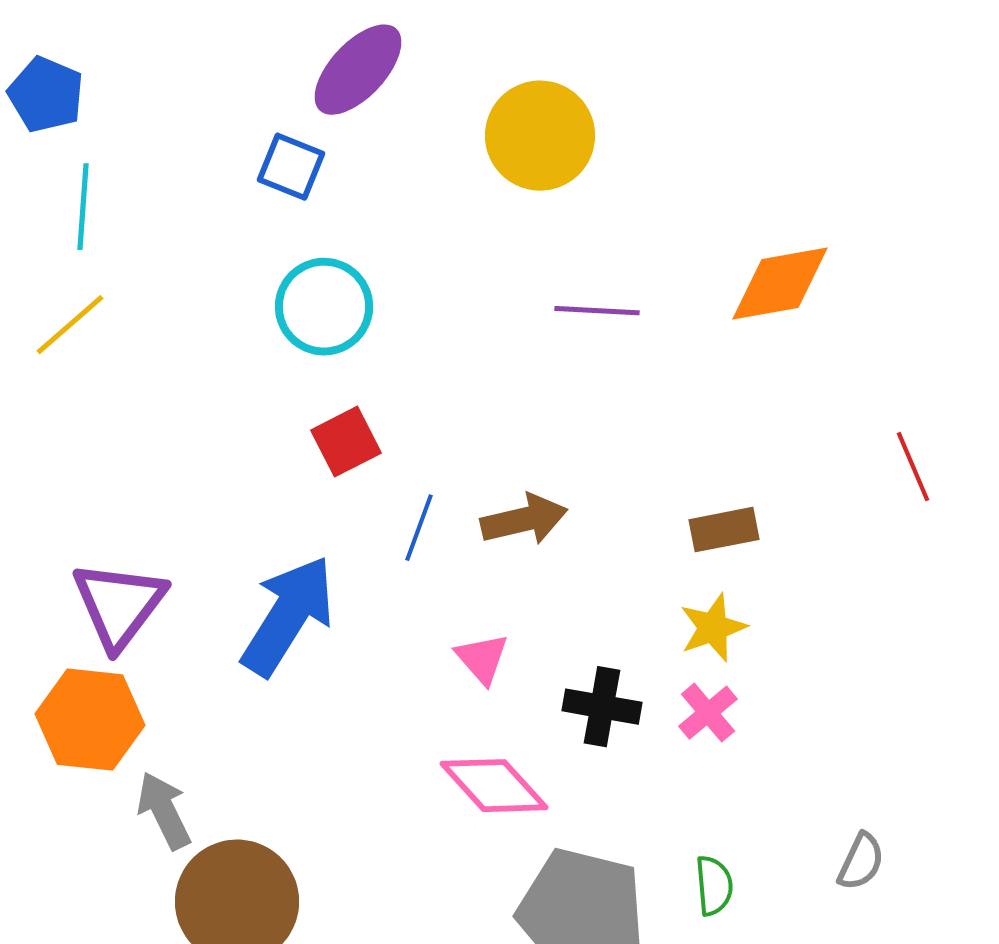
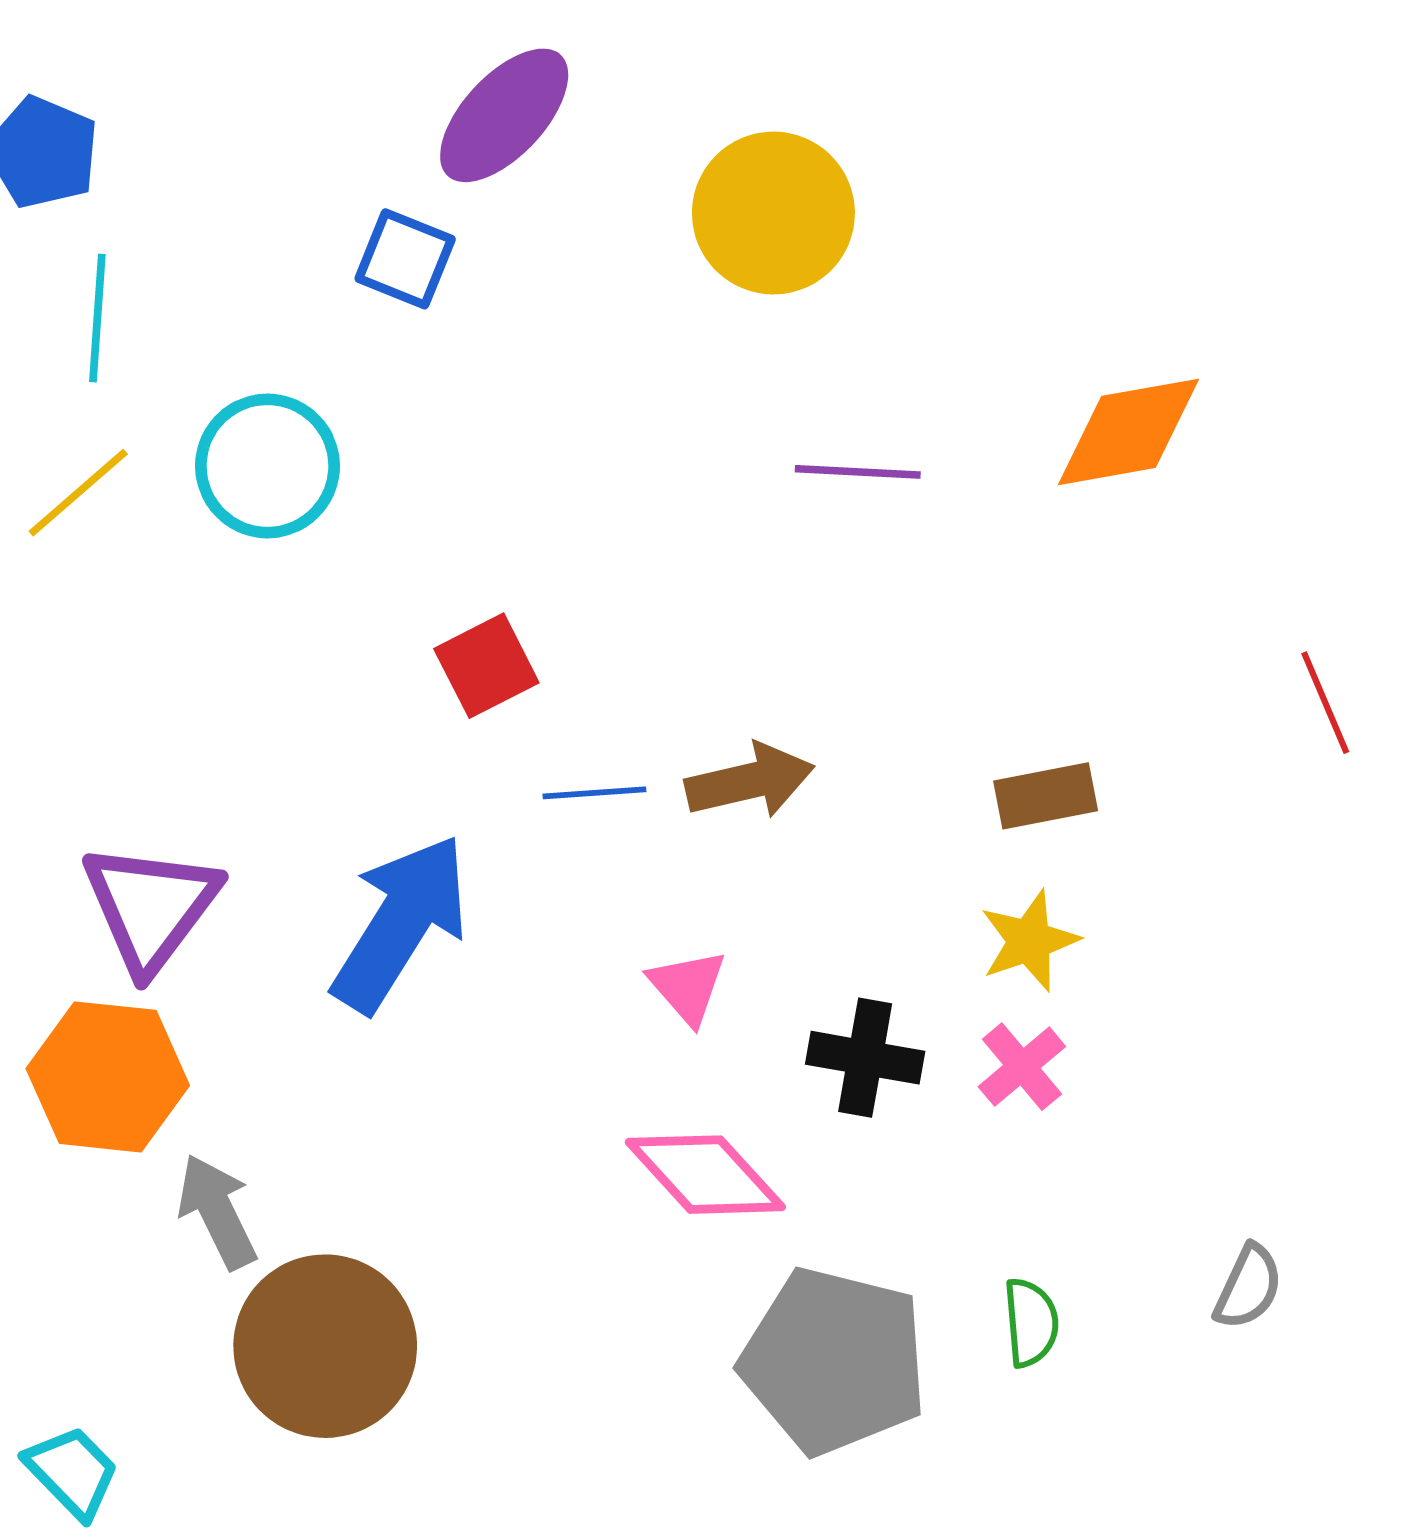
cyan circle: (324, 307) -> (267, 466), moved
blue line: (419, 528) -> (594, 793), turned 66

